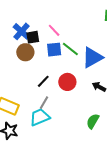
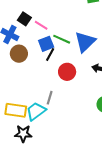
black square: (33, 37) -> (24, 19), moved, turned -32
black line: (43, 81) -> (50, 54), moved
cyan trapezoid: (40, 117) -> (36, 111), moved

